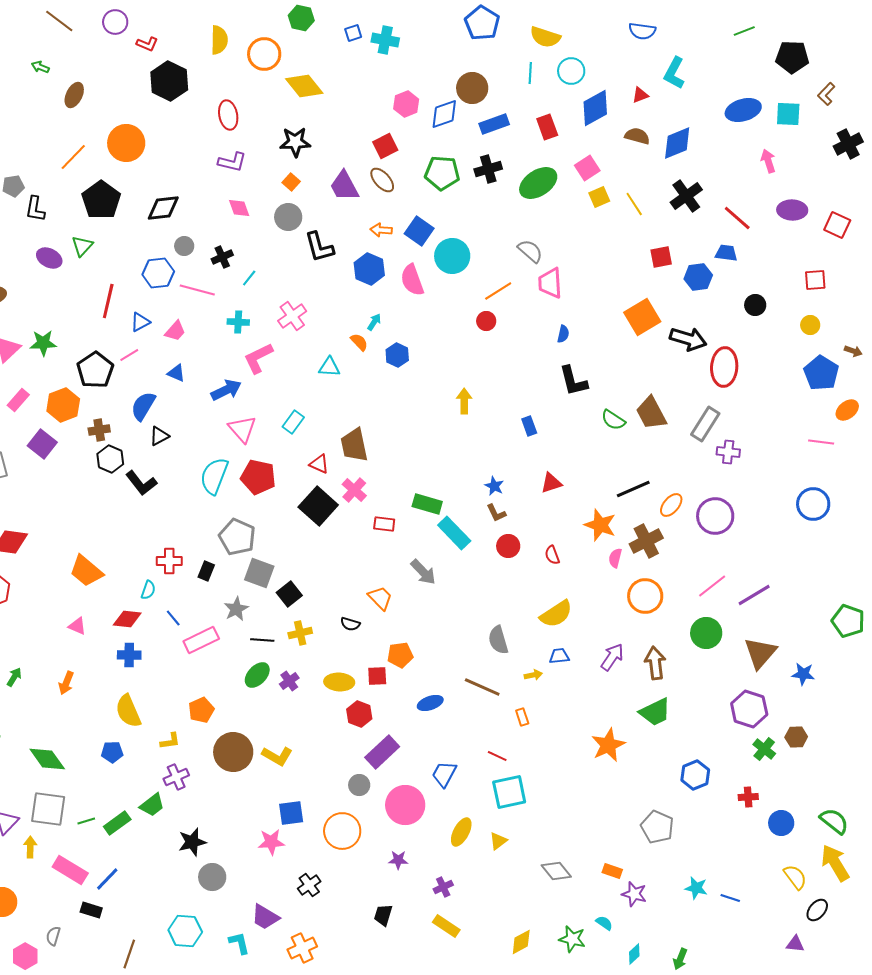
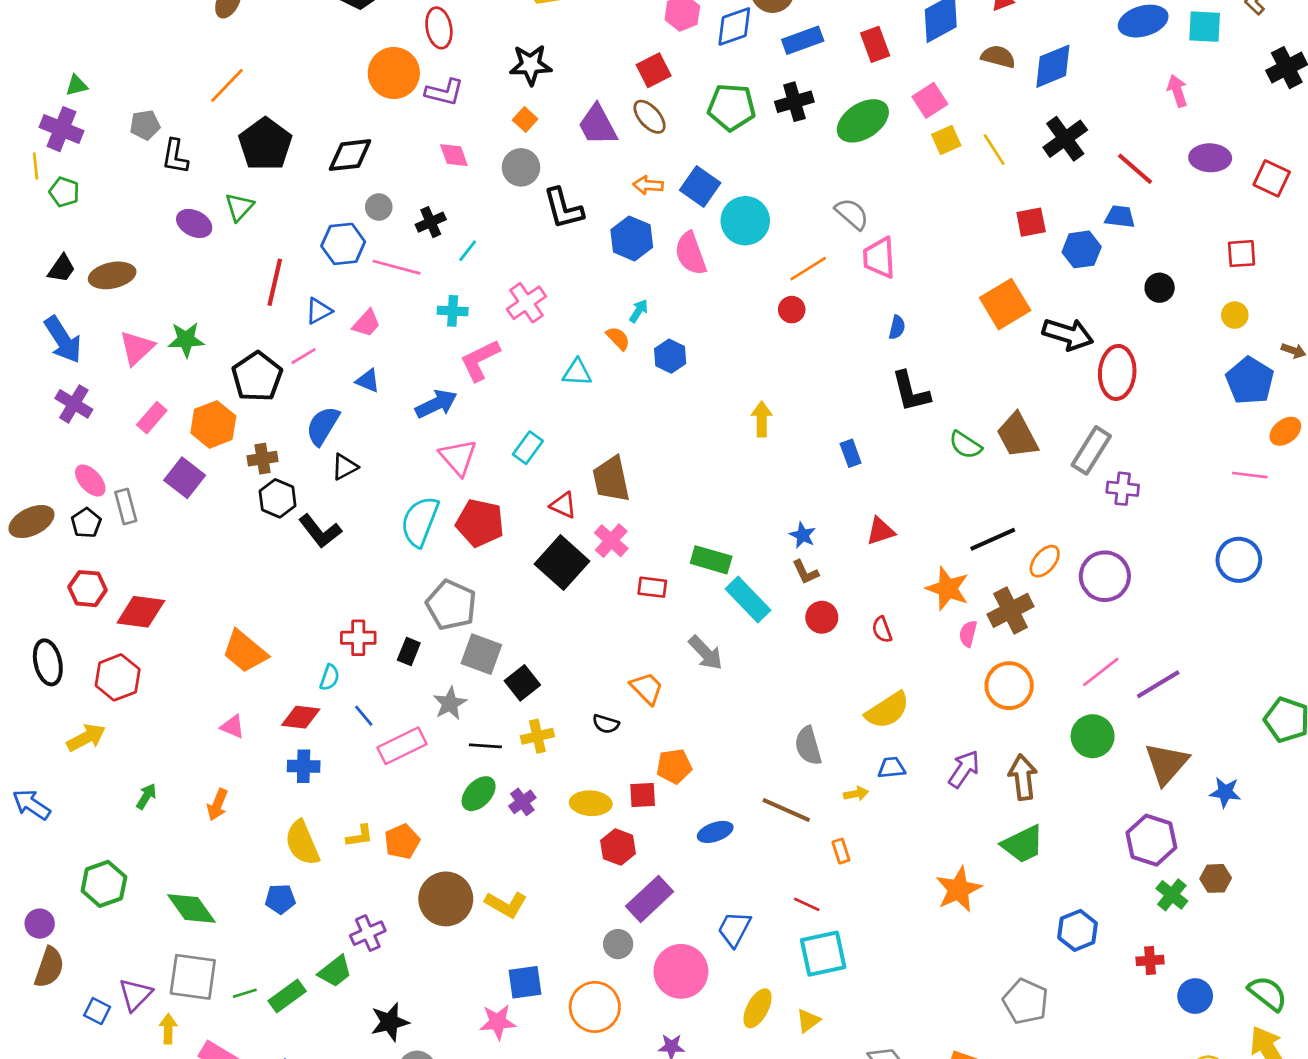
orange circle: (126, 143) -> (394, 73), moved
yellow L-shape: (170, 741) -> (360, 836), moved

